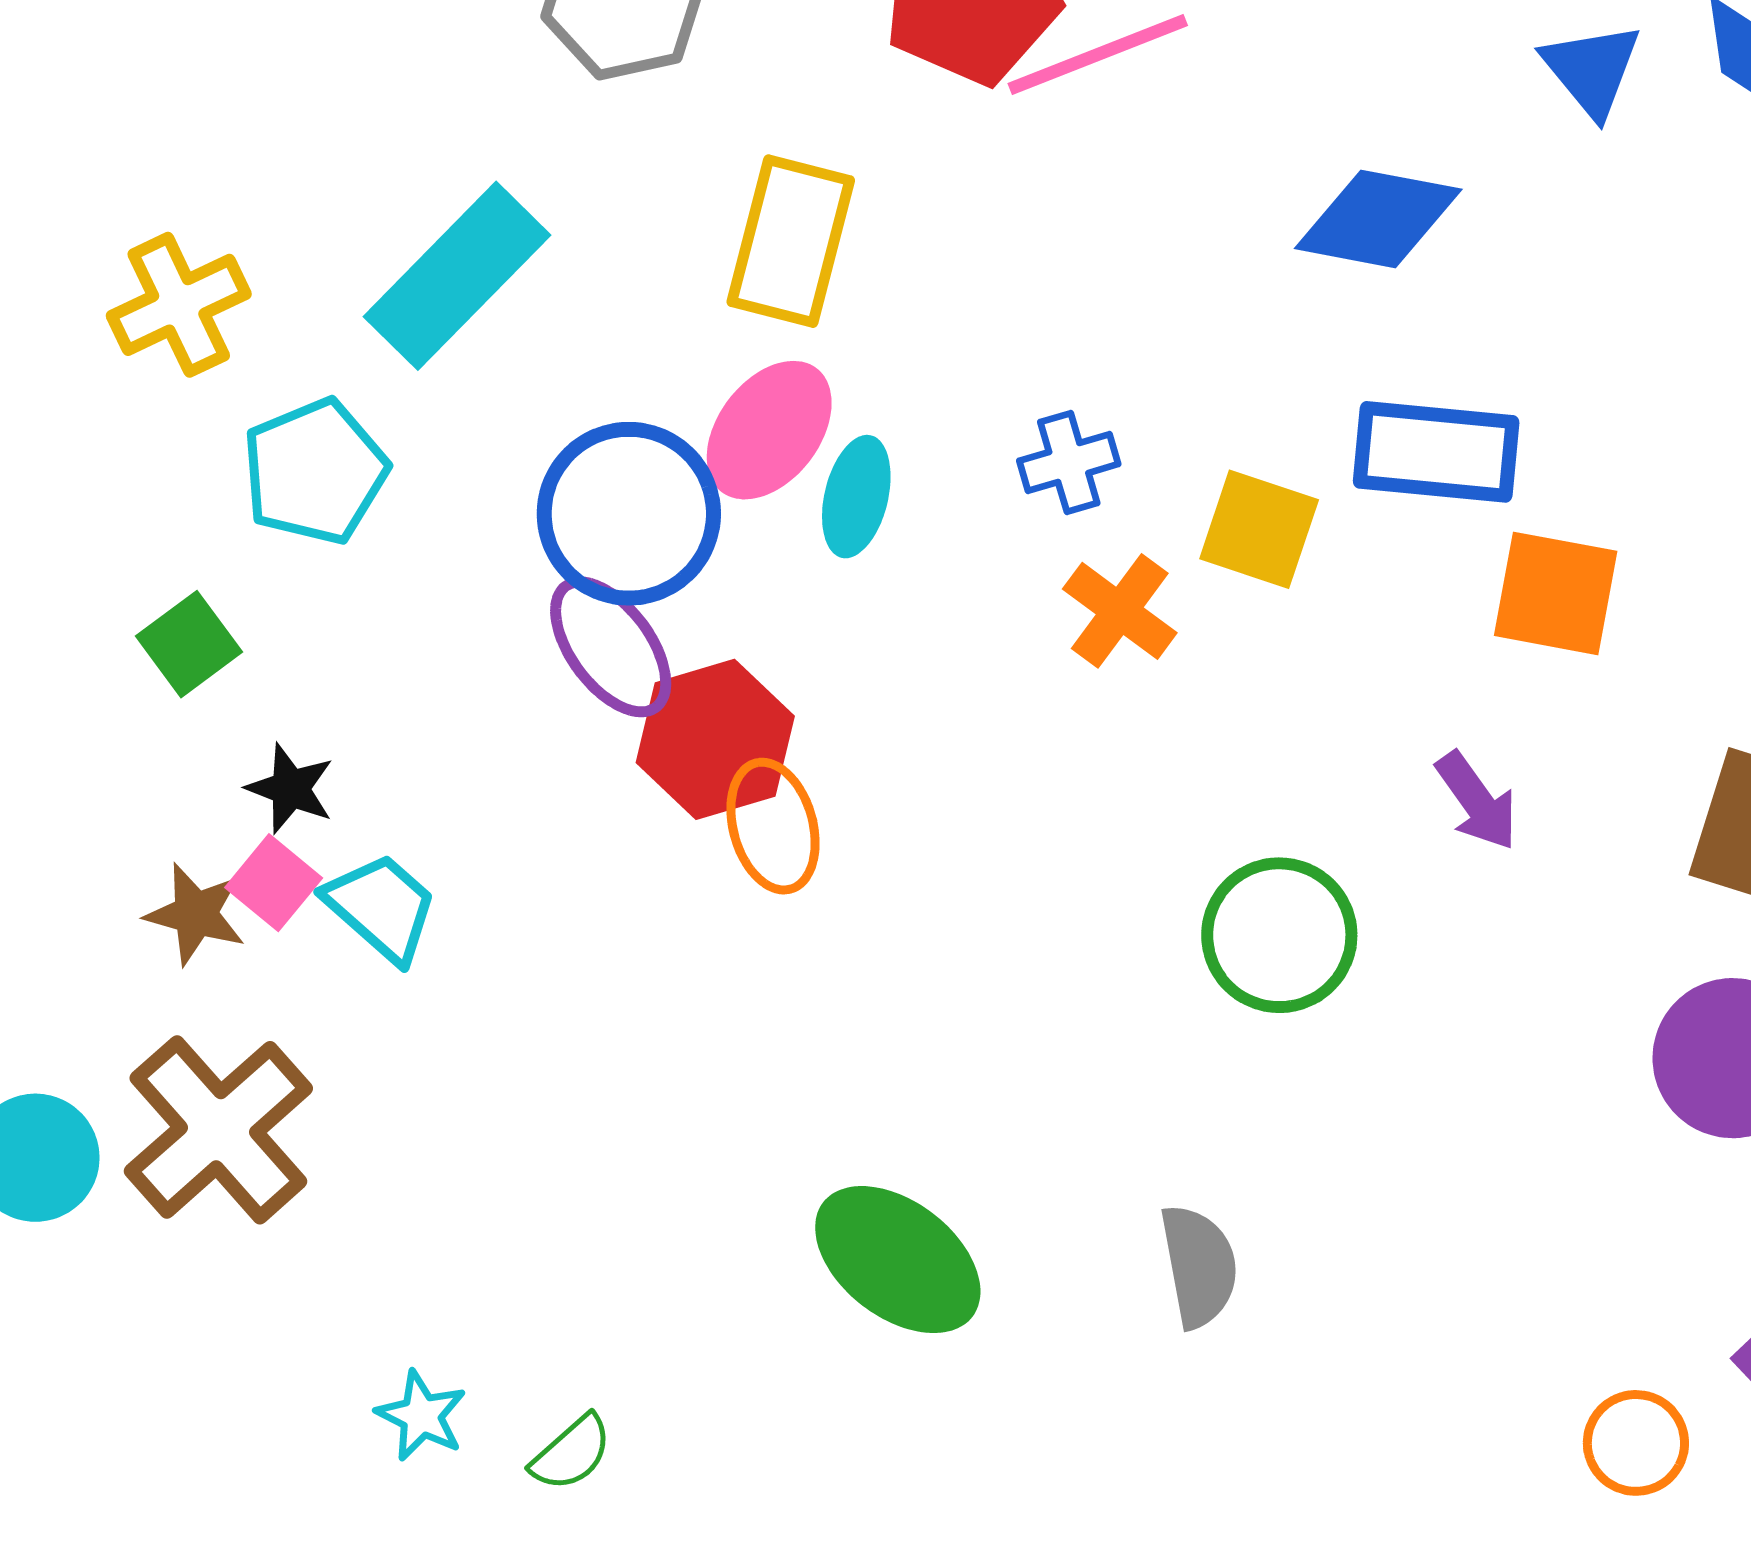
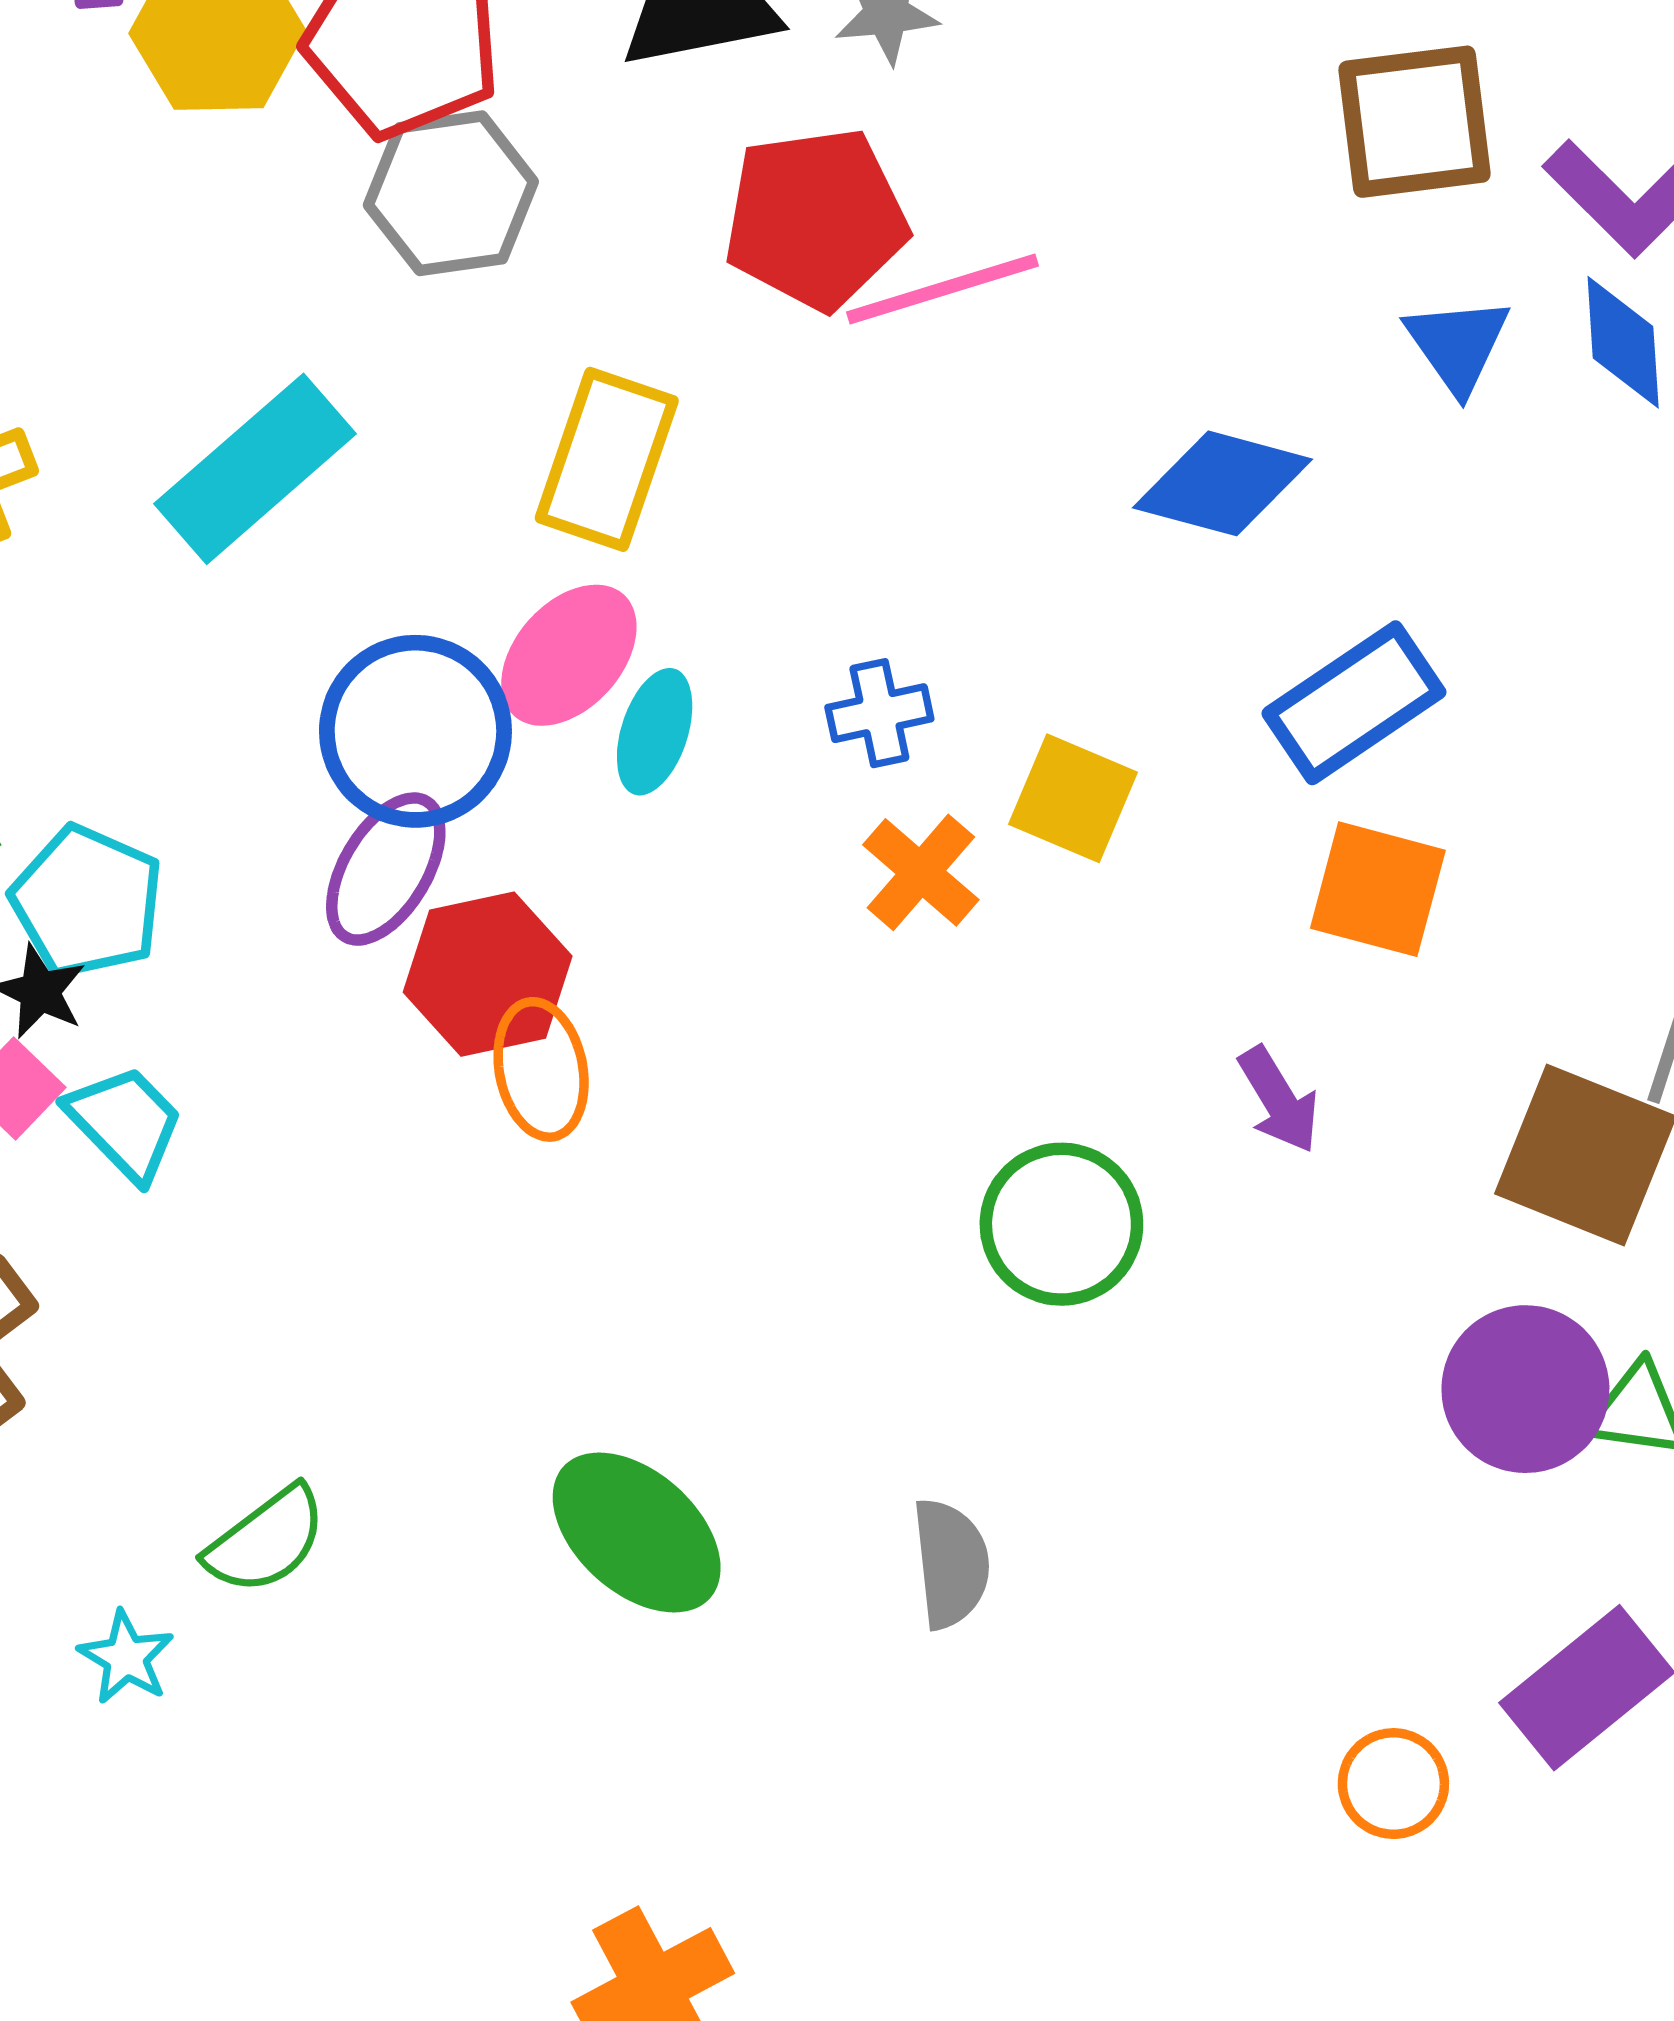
blue rectangle: (1436, 452) -> (1354, 703), moved, turned -44
cyan pentagon: (315, 471) -> (87, 902), moved, turned -30
purple ellipse: (611, 647) -> (386, 869), turned 63
green semicircle: (571, 1453) -> (266, 1540), moved, size x1.4

